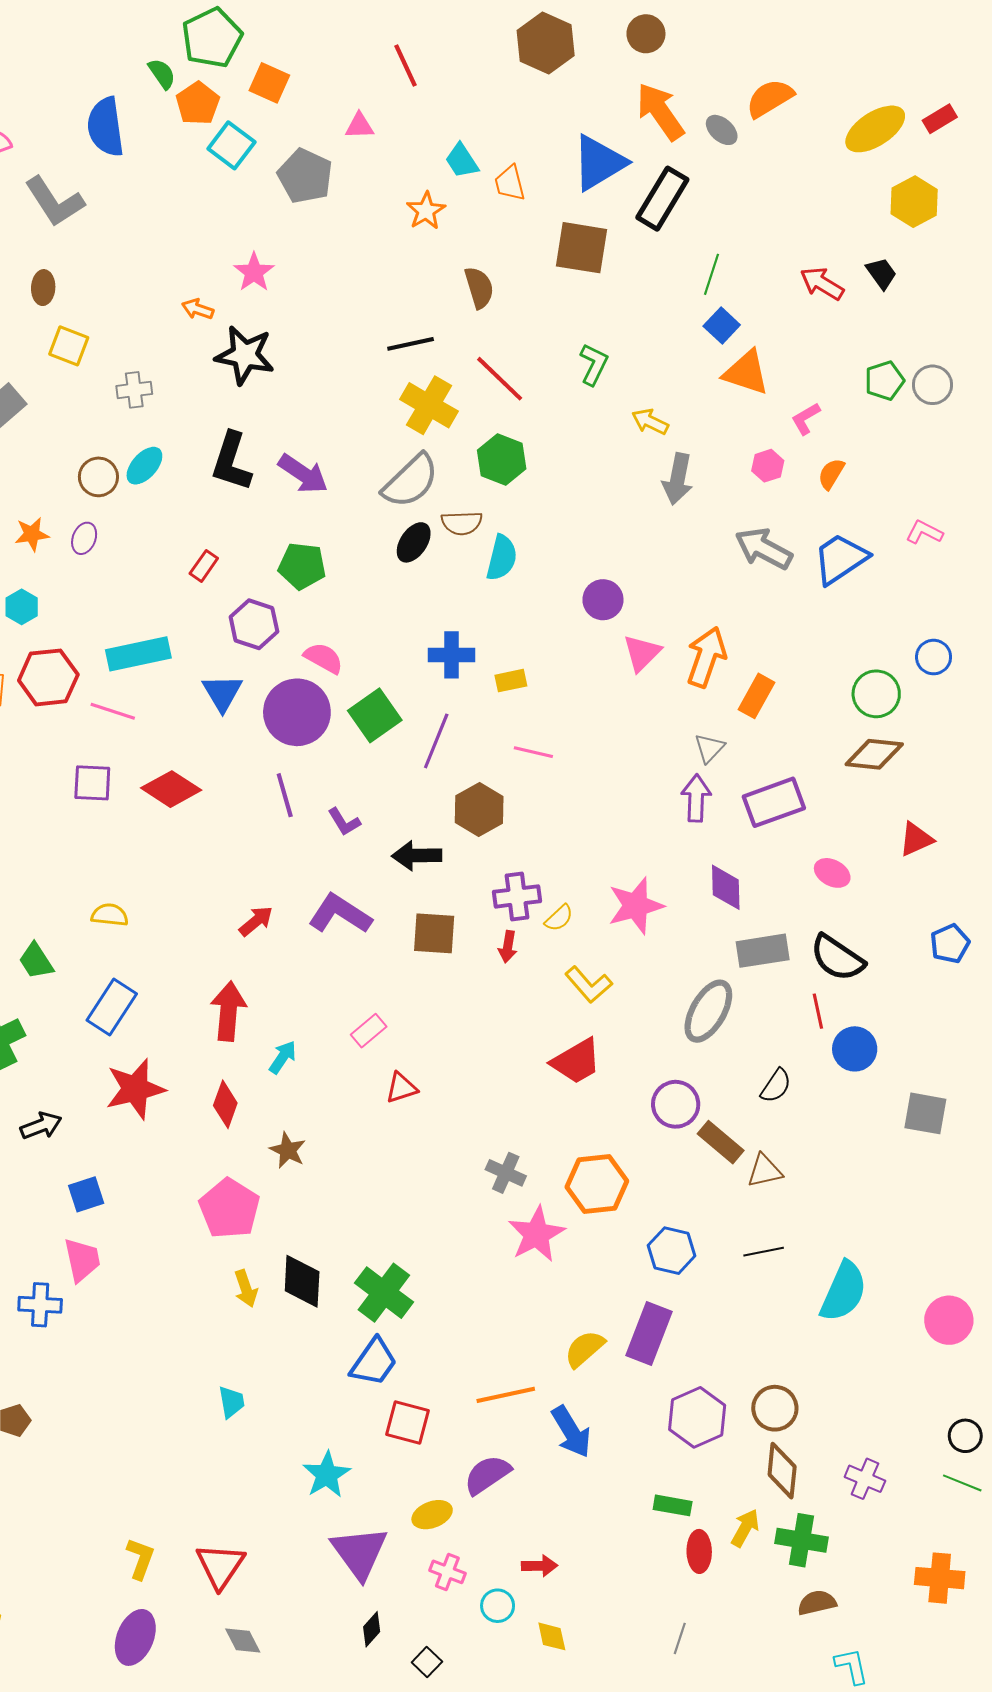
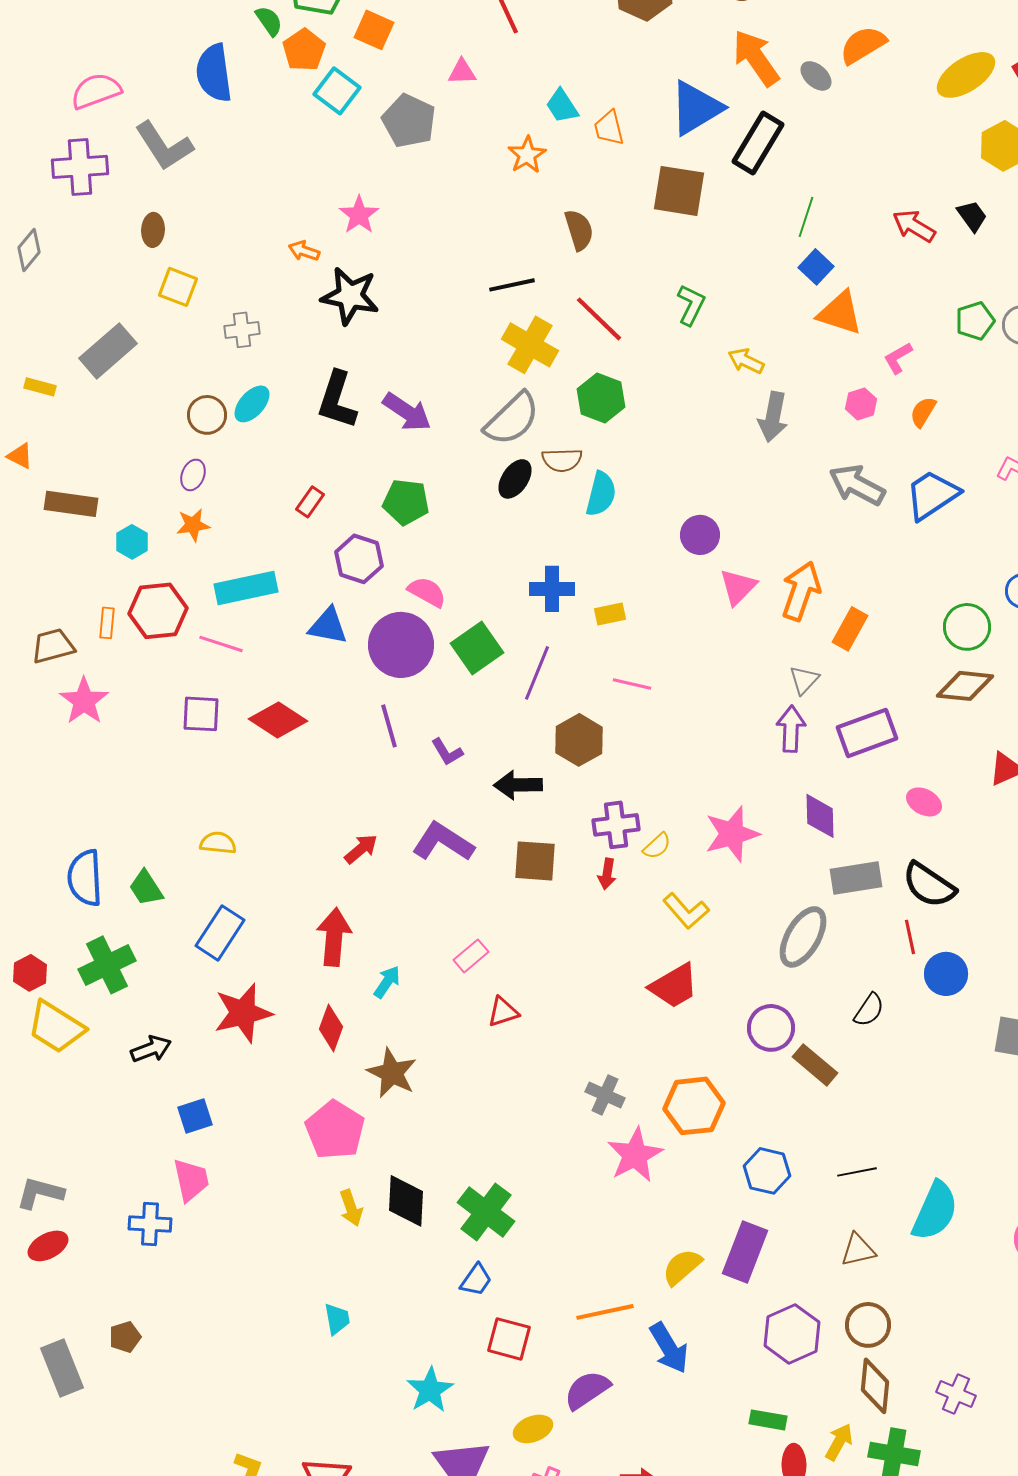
orange star: (32, 534) -> (193, 525), moved
blue triangle: (222, 693) -> (328, 626), turned -48
brown star: (288, 1150) -> (392, 1073), size x1.4
brown triangle: (765, 1171) -> (858, 1250), moved
blue trapezoid: (374, 1362) -> (476, 1280), size x0.7

